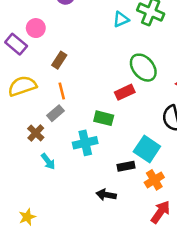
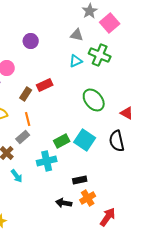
red rectangle: (125, 92) -> (45, 85), moved
green rectangle: (104, 118) -> (62, 141), turned -42
cyan square: (147, 149) -> (85, 140), moved
orange cross: (154, 180) -> (88, 198), moved

